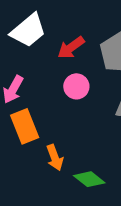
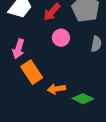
orange arrow: (55, 158) -> (56, 89), turned 114

